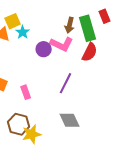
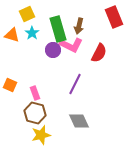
red rectangle: (105, 16) -> (114, 17), size x1.5
yellow square: (13, 21) -> (27, 14), moved
green rectangle: (88, 28) -> (58, 29), moved
brown hexagon: (19, 124) -> (35, 113), moved

